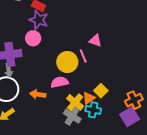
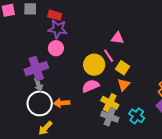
yellow square: (101, 91) -> (122, 68), moved
orange arrow: (38, 94) -> (62, 103), moved
orange triangle: (89, 98) -> (124, 85), moved
cyan cross: (93, 110) -> (137, 116), moved, turned 35

